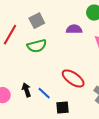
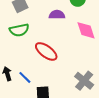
red ellipse: (73, 78) -> (46, 51), moved

